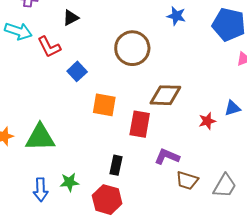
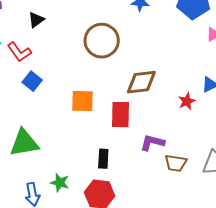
blue square: (77, 71) -> (32, 81), moved
green star: (69, 182) -> (60, 183), turned 30

